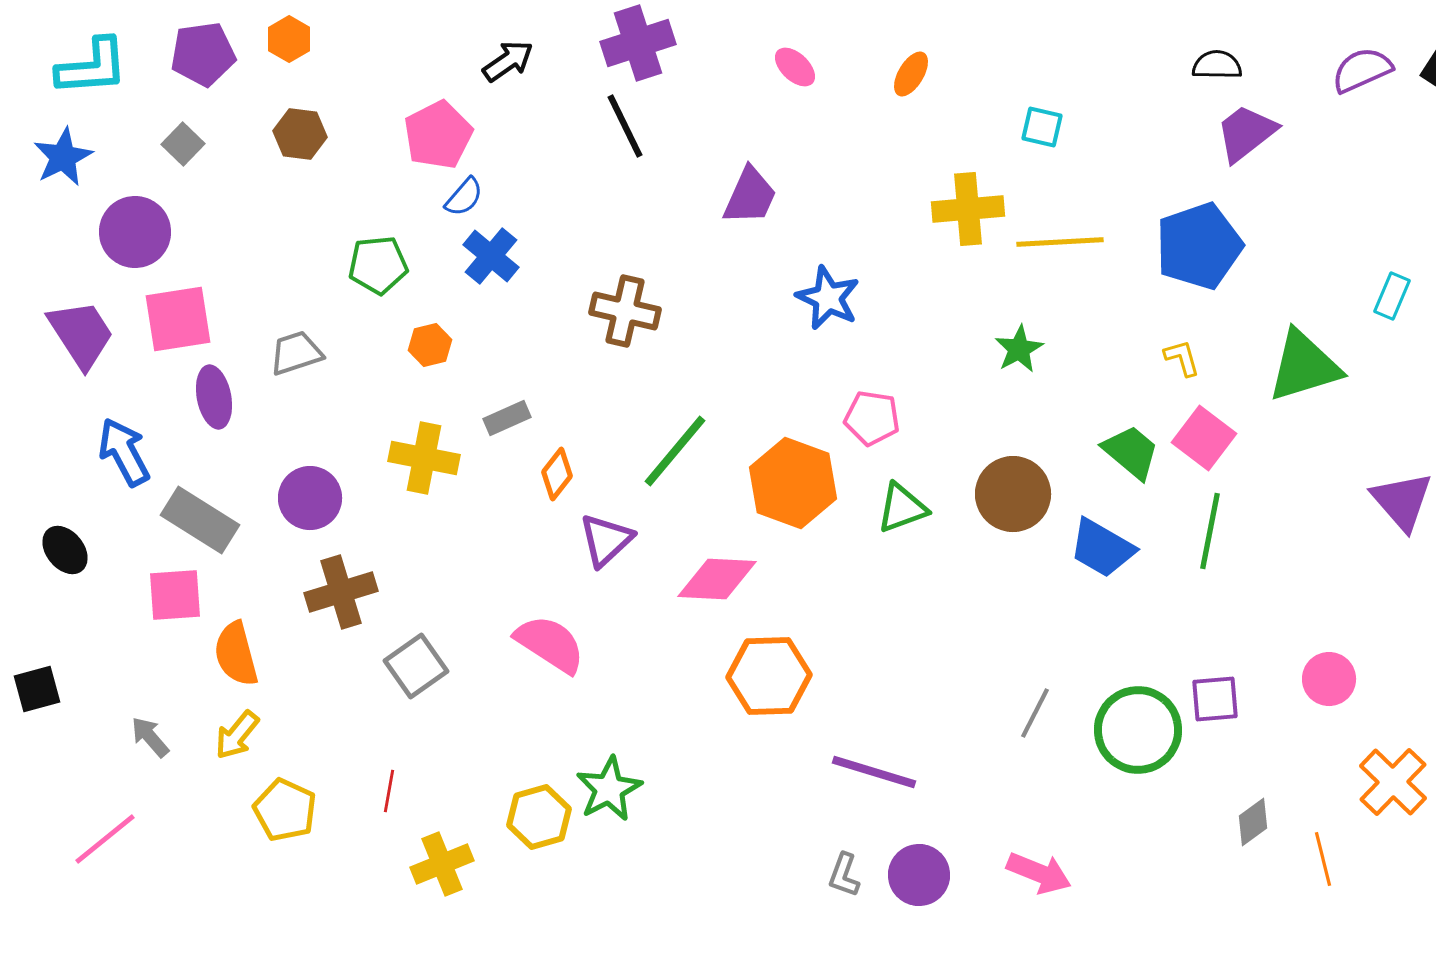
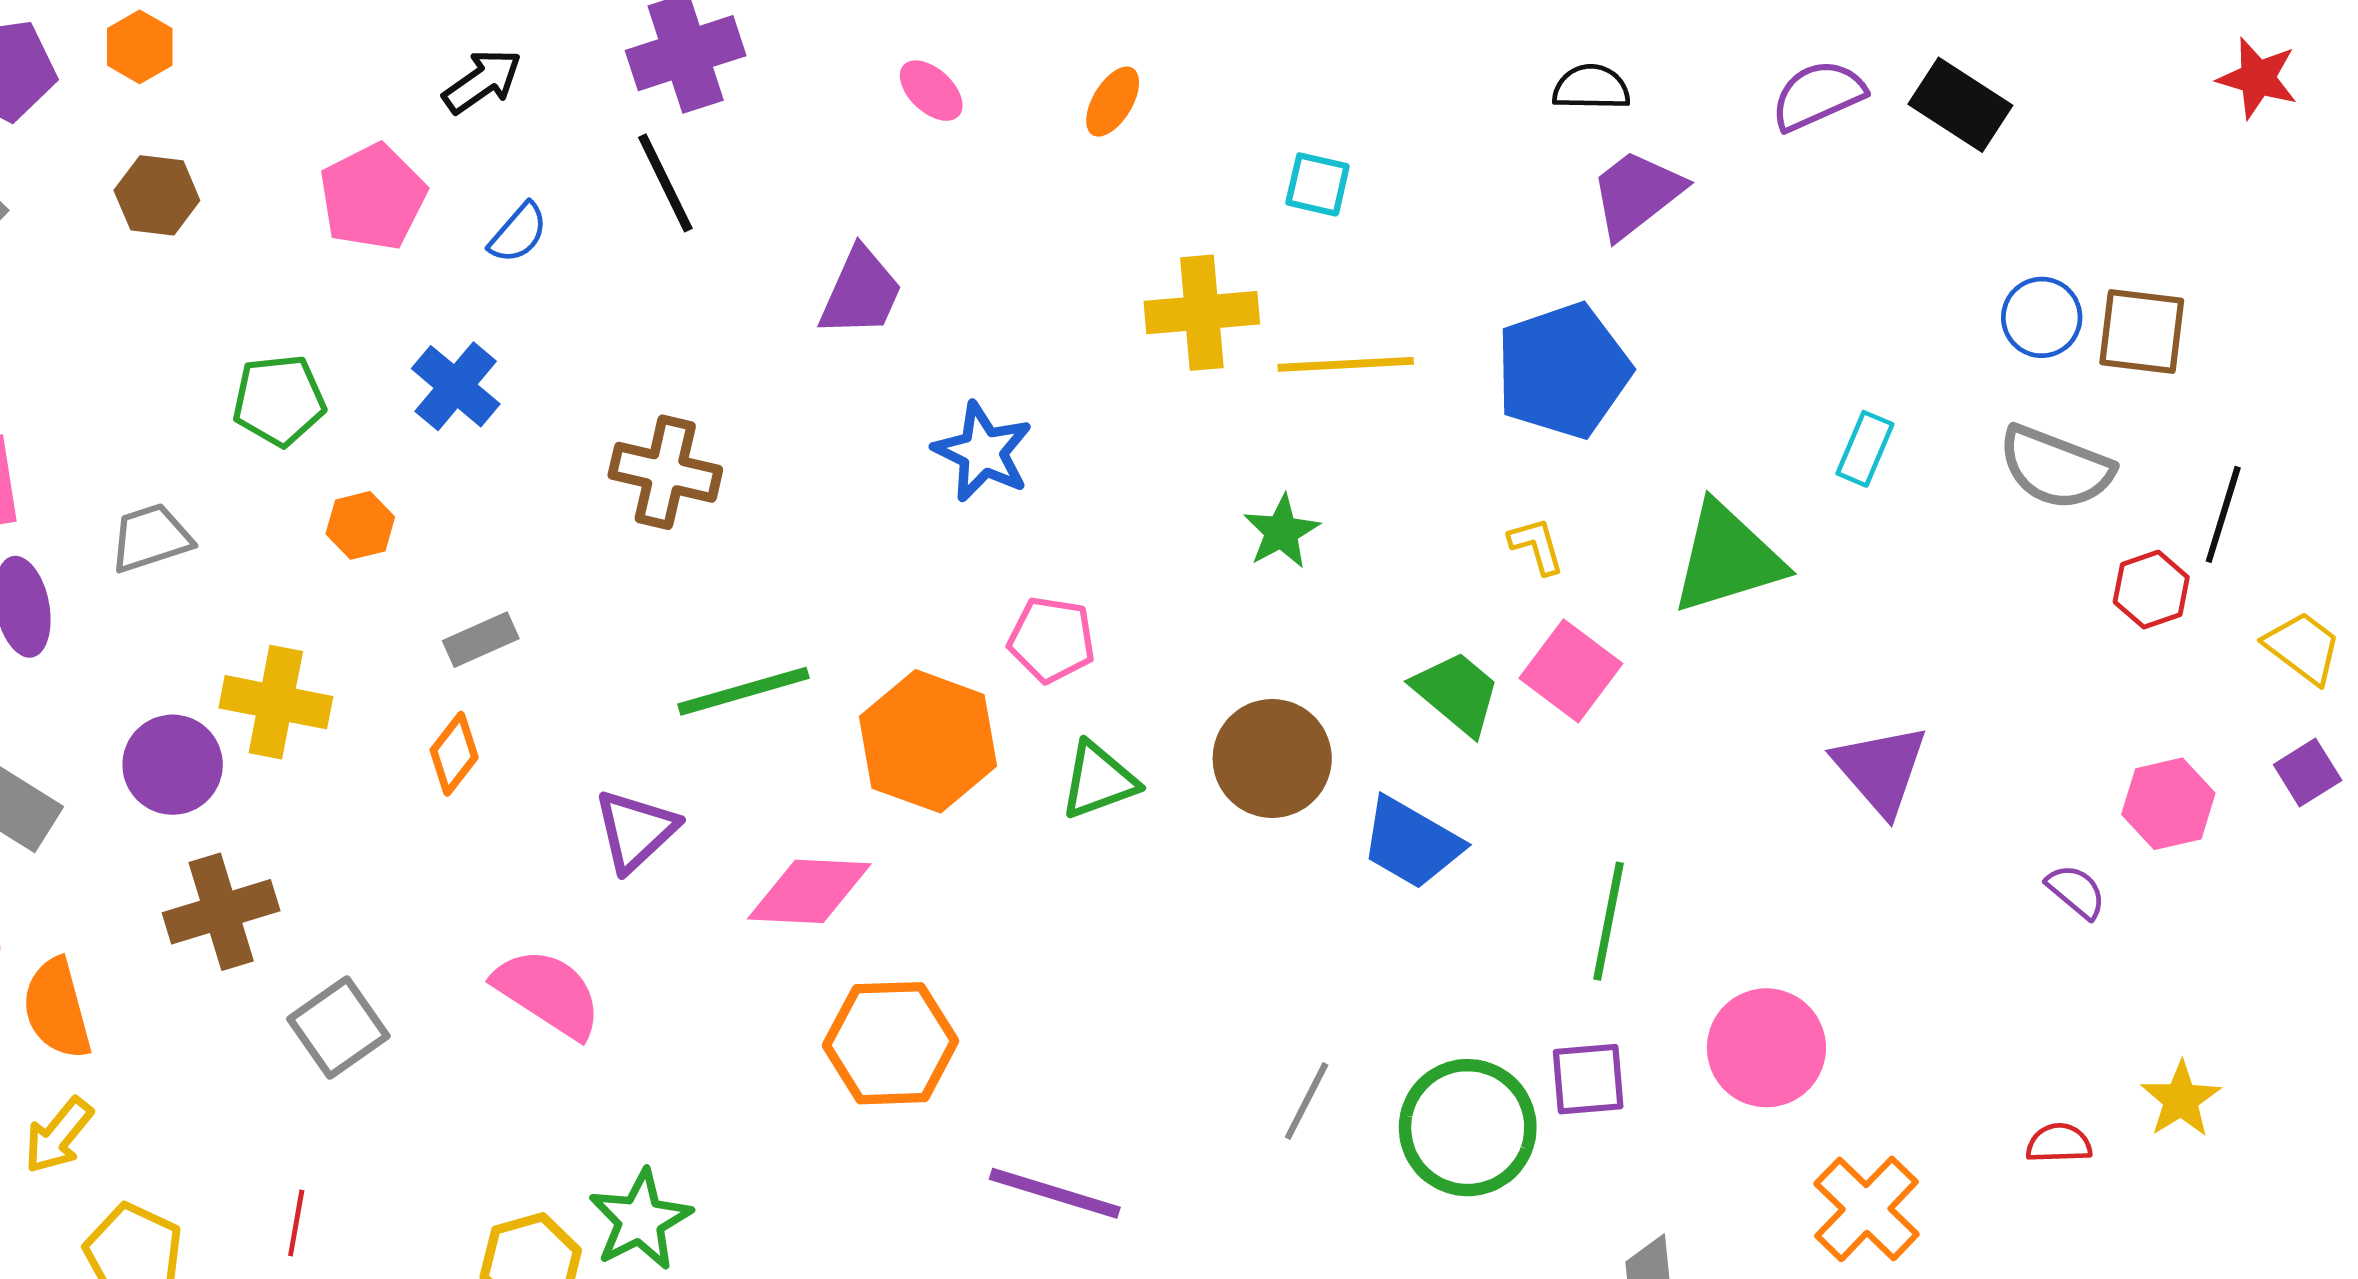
blue semicircle: (464, 197) -> (518, 233), moved
green line: (675, 451) -> (743, 691), turned 34
yellow cross: (424, 458) -> (276, 702), moved
orange diamond: (557, 474) -> (454, 754), moved
green line: (1210, 531) -> (1608, 921), moved
pink circle: (1329, 679) -> (1766, 1048), size x1.4

